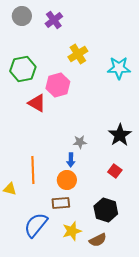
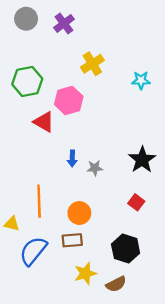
cyan star: (119, 68) -> (141, 80), size x0.7
blue arrow: (71, 160) -> (72, 159), moved
blue semicircle: (36, 225) -> (33, 251), moved

